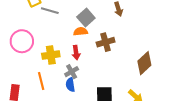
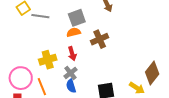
gray square: (86, 17) -> (77, 18), turned 30
pink circle: (22, 41) -> (21, 78), moved
brown diamond: (144, 63) -> (152, 73), moved

